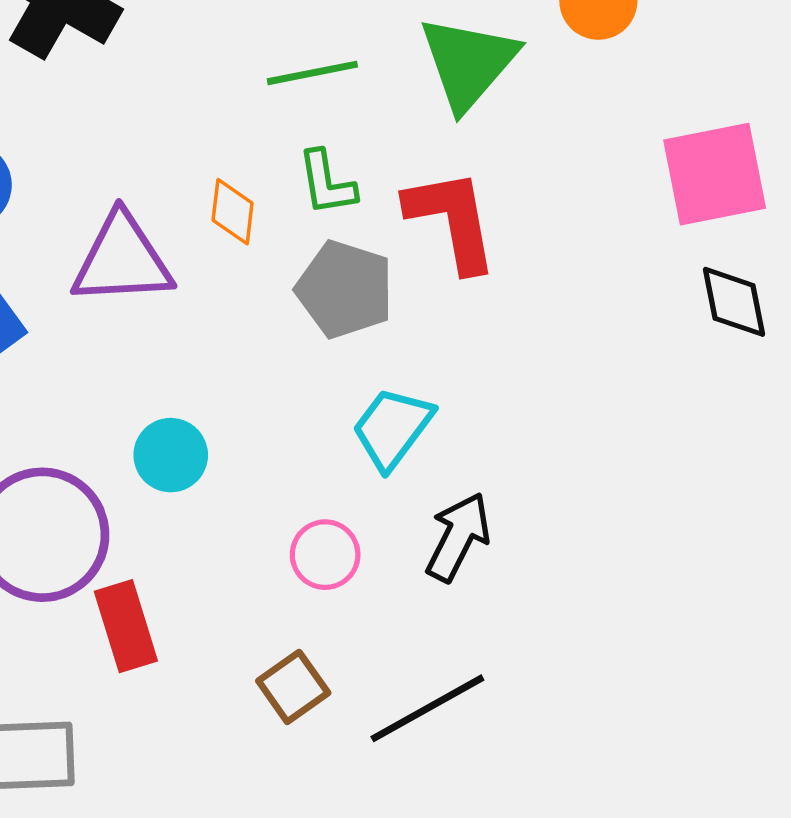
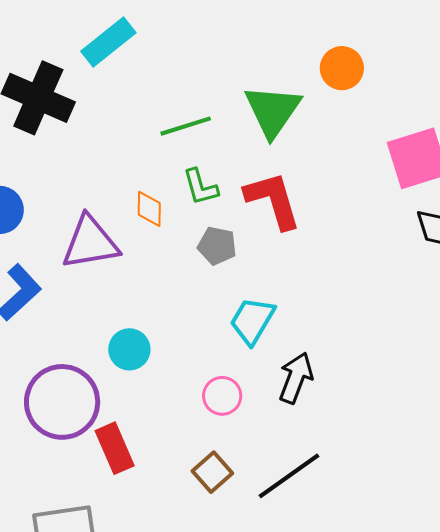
gray pentagon: (345, 289) -> (217, 246), size x0.7

